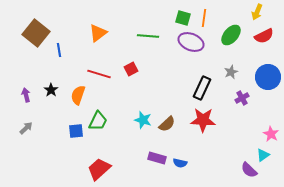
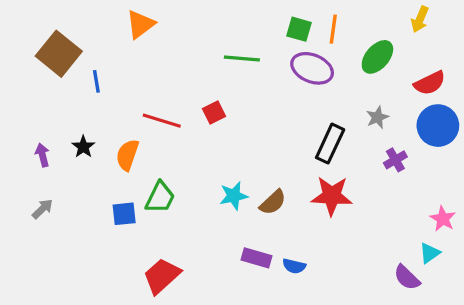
orange triangle: (98, 33) -> (140, 24), moved
red semicircle: (264, 36) -> (430, 83), moved
cyan star: (143, 120) -> (234, 196), turned -30

